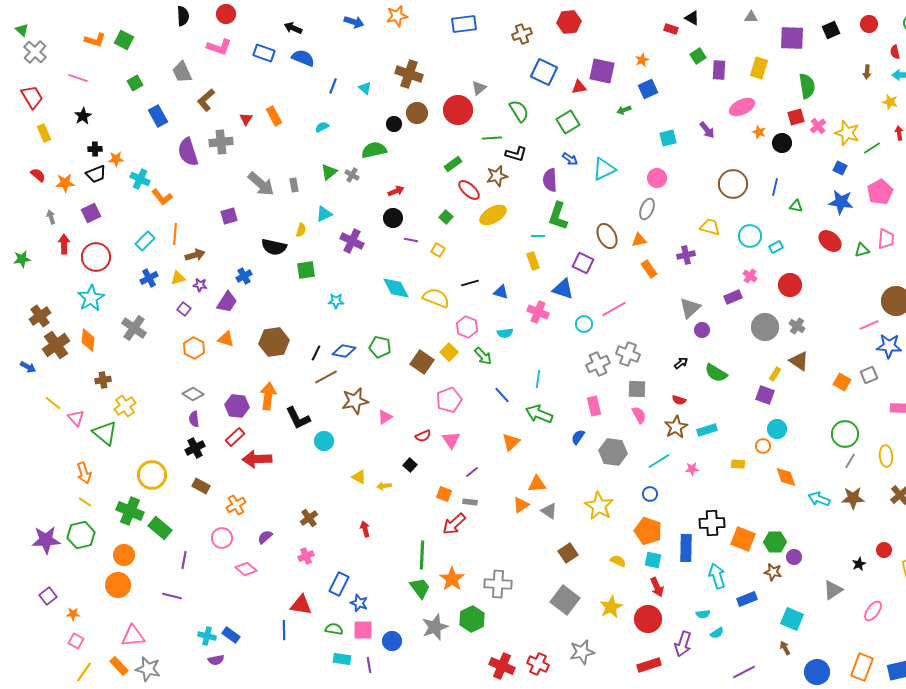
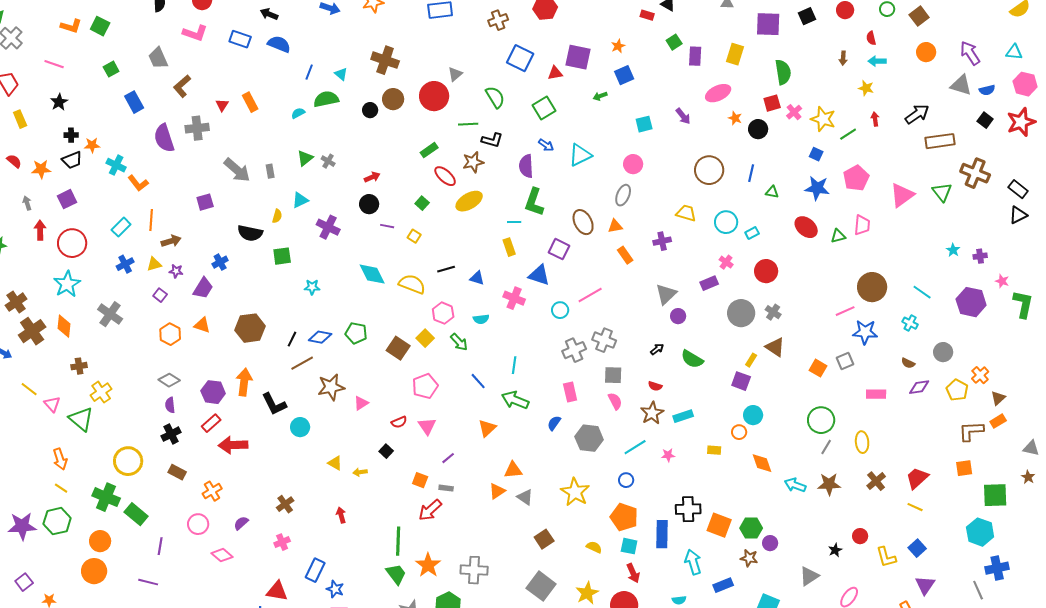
green semicircle: (374, 150) -> (326, 99), moved

